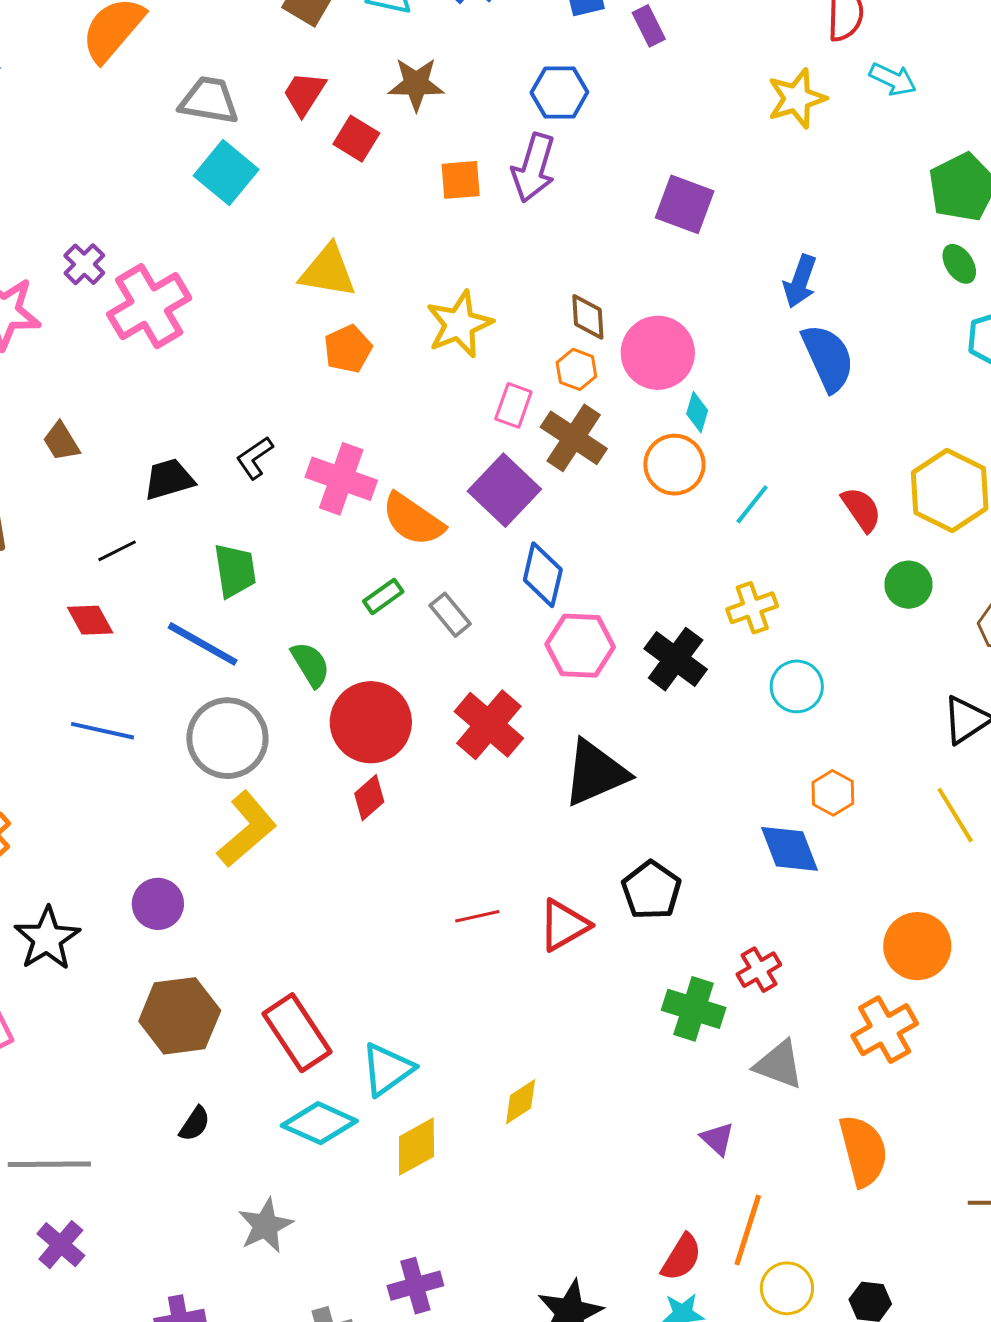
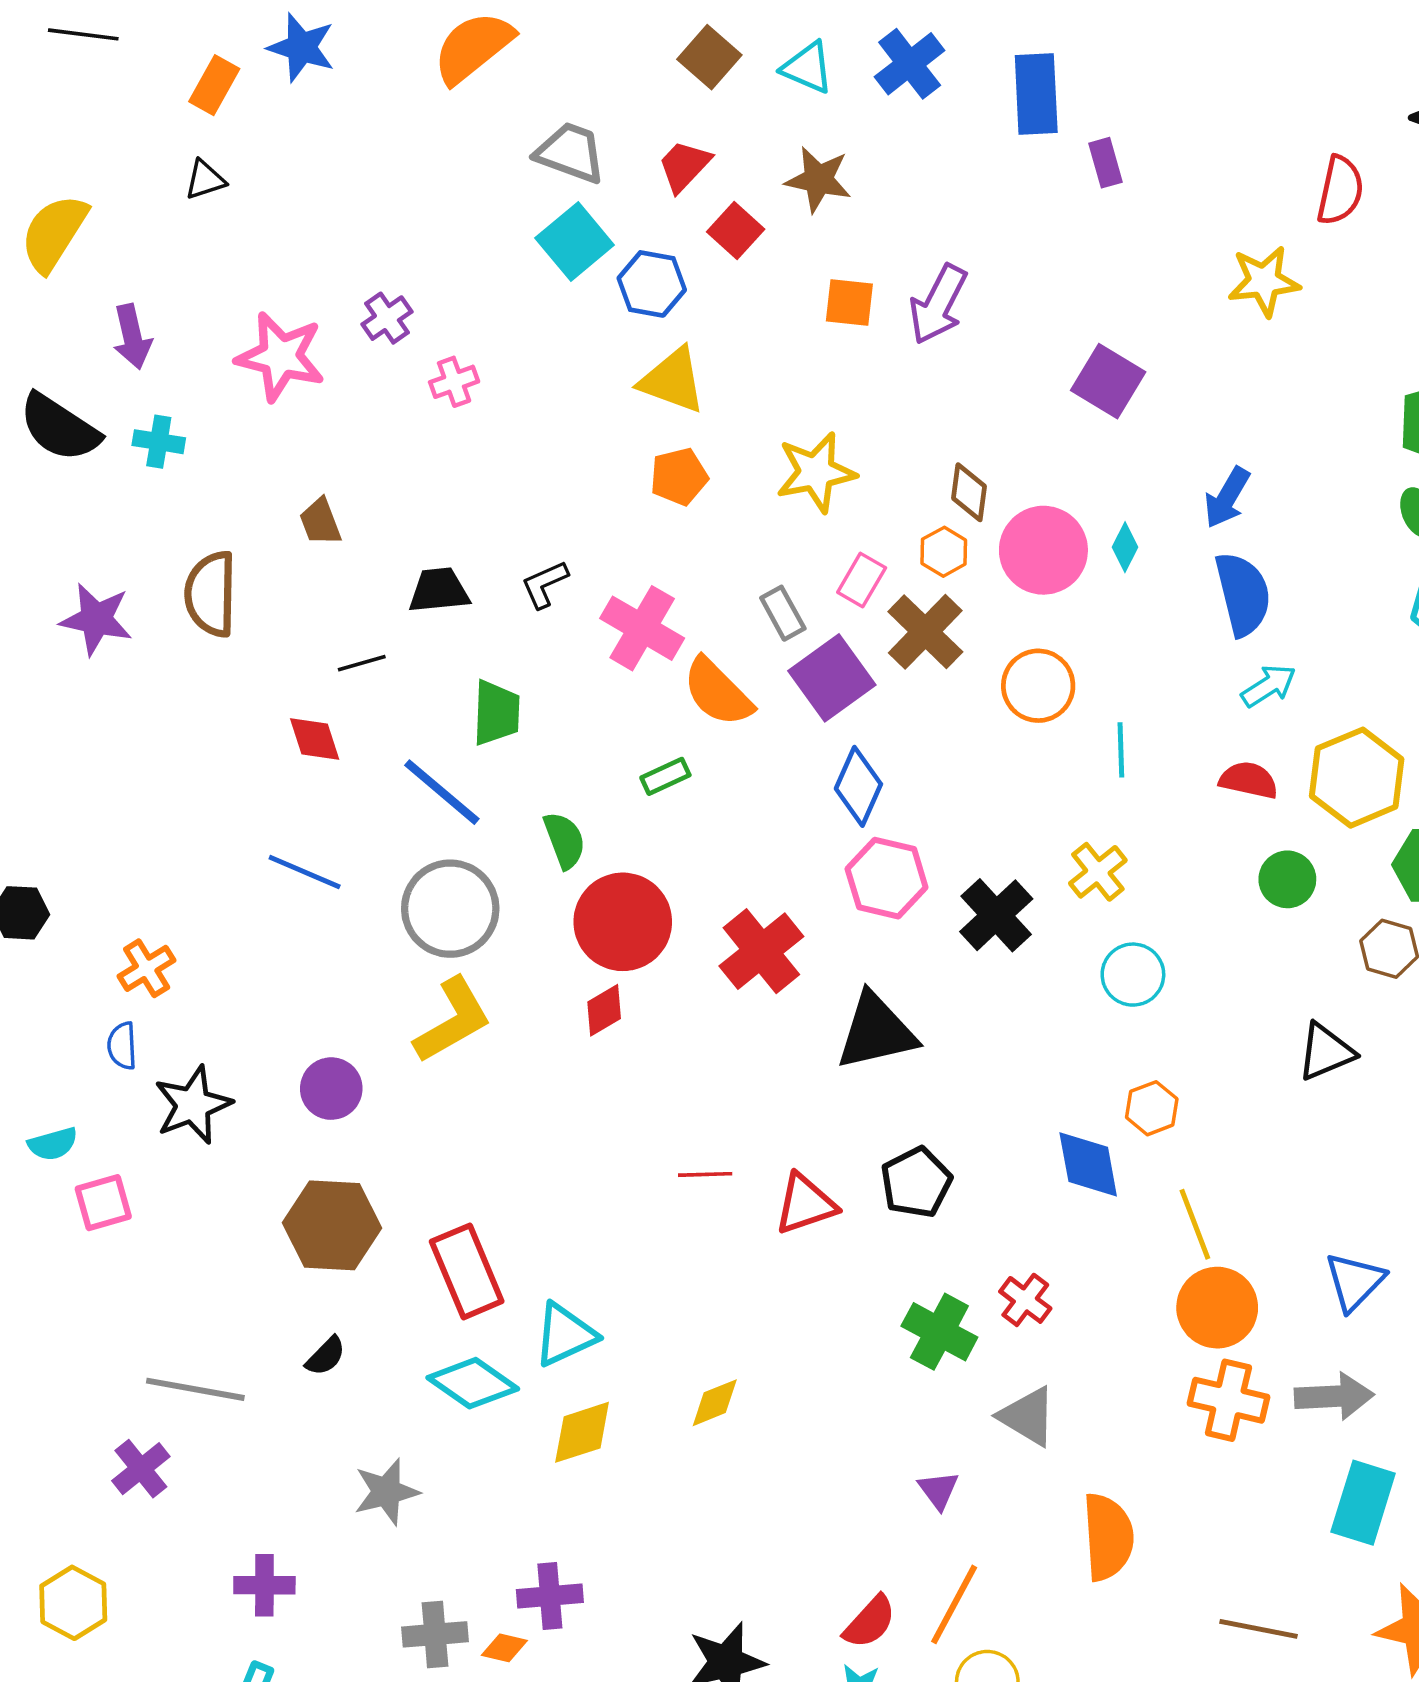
cyan arrow: (893, 79) -> (1269, 686), moved, turned -69
blue hexagon: (559, 92) -> (652, 284), moved
pink cross: (149, 306) -> (454, 382), size x0.5
cyan diamond: (697, 412) -> (1125, 547), moved
cyan line: (752, 504) -> (1121, 750), turned -51
red semicircle: (861, 509) -> (1249, 780), turned -54
yellow cross: (752, 608) -> (1098, 872), turned -30
gray rectangle: (450, 615) -> (783, 613), moved
yellow line: (955, 815) -> (1195, 1224), moved
red cross: (759, 970) -> (1025, 1300), turned -33
orange cross: (885, 1030) -> (1228, 1400), moved, turned 32
gray line: (49, 1164) -> (195, 1389), moved

